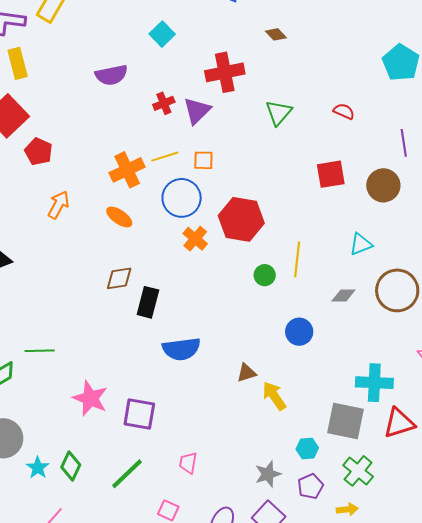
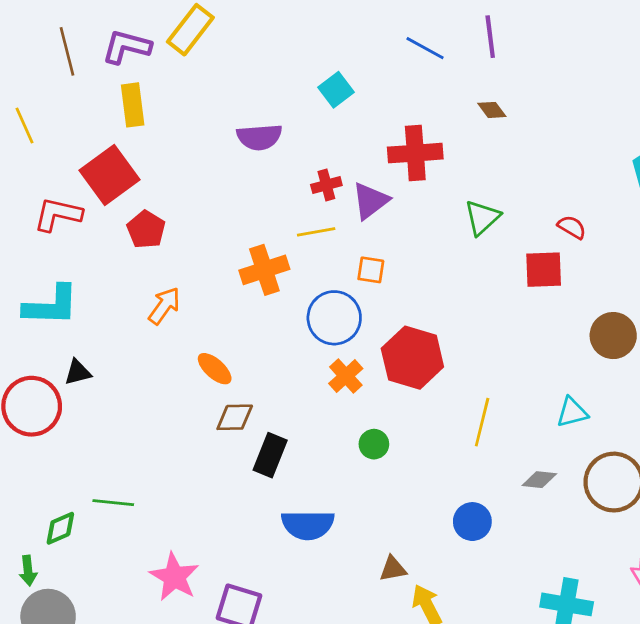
yellow line: (165, 157) -> (316, 232), moved
red square: (331, 174) -> (544, 270), moved
orange ellipse: (119, 217) -> (215, 369), moved
green circle: (265, 275) -> (374, 444), moved

